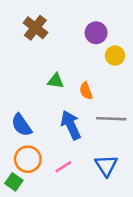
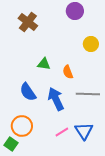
purple circle: (96, 33) -> (75, 11), moved
blue semicircle: (21, 125) -> (28, 92), moved
pink line: (63, 167) -> (62, 132), moved

